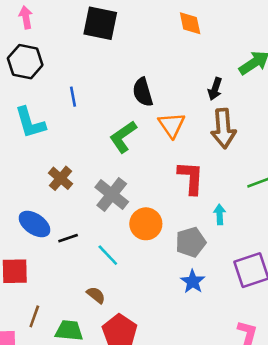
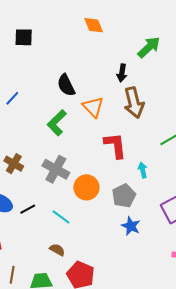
black square: (100, 23) -> (24, 37), size x0.7
blue line: (73, 97) -> (12, 98), turned 63

